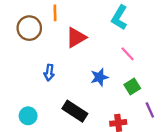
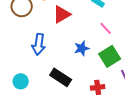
blue arrow: (49, 73) -> (39, 44), size x1.5
green square: (132, 87) -> (110, 56), size x1.5

